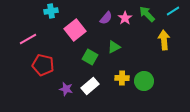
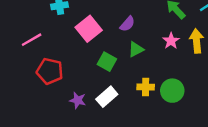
purple semicircle: (106, 18) -> (127, 24), moved
pink star: (125, 18) -> (171, 41), moved

